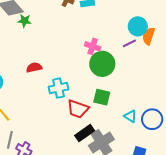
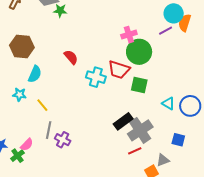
pink cross: (93, 46) -> (129, 35), turned -35
red semicircle: (34, 68) -> (71, 57), turned 63
cyan cross: (59, 88) -> (96, 77), turned 30
red trapezoid: (78, 109) -> (119, 70), moved

